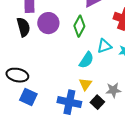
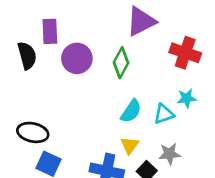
black semicircle: (23, 27) -> (27, 56), moved
cyan triangle: (104, 46) -> (164, 114), moved

